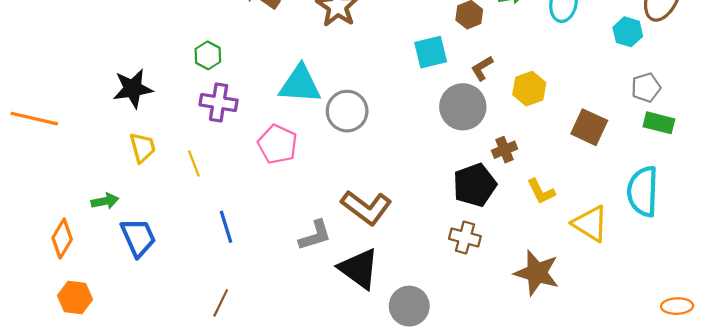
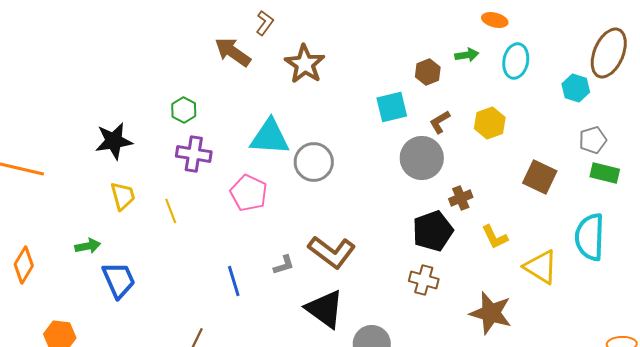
yellow hexagon: (529, 89) -> (490, 123), moved
blue line: (226, 227) -> (234, 281), moved
gray L-shape: (315, 235) -> (284, 265), moved, size x0.7
orange diamond: (62, 239) -> (24, 265), moved

